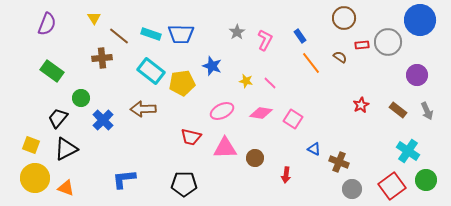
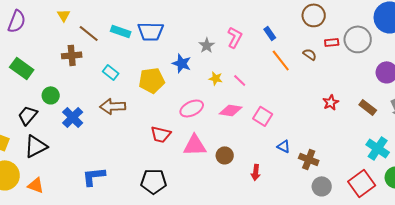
gray star: (237, 32) -> (207, 45), moved
cyan rectangle: (151, 71) -> (111, 72), moved, size x0.6

